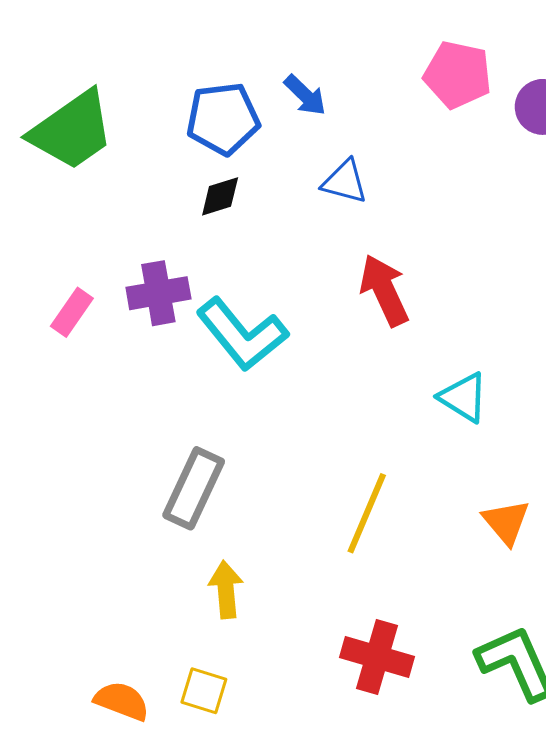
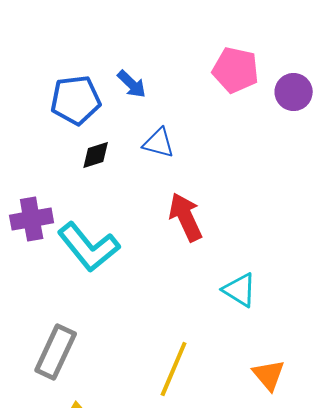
black diamond: (220, 196) -> (96, 155), moved

